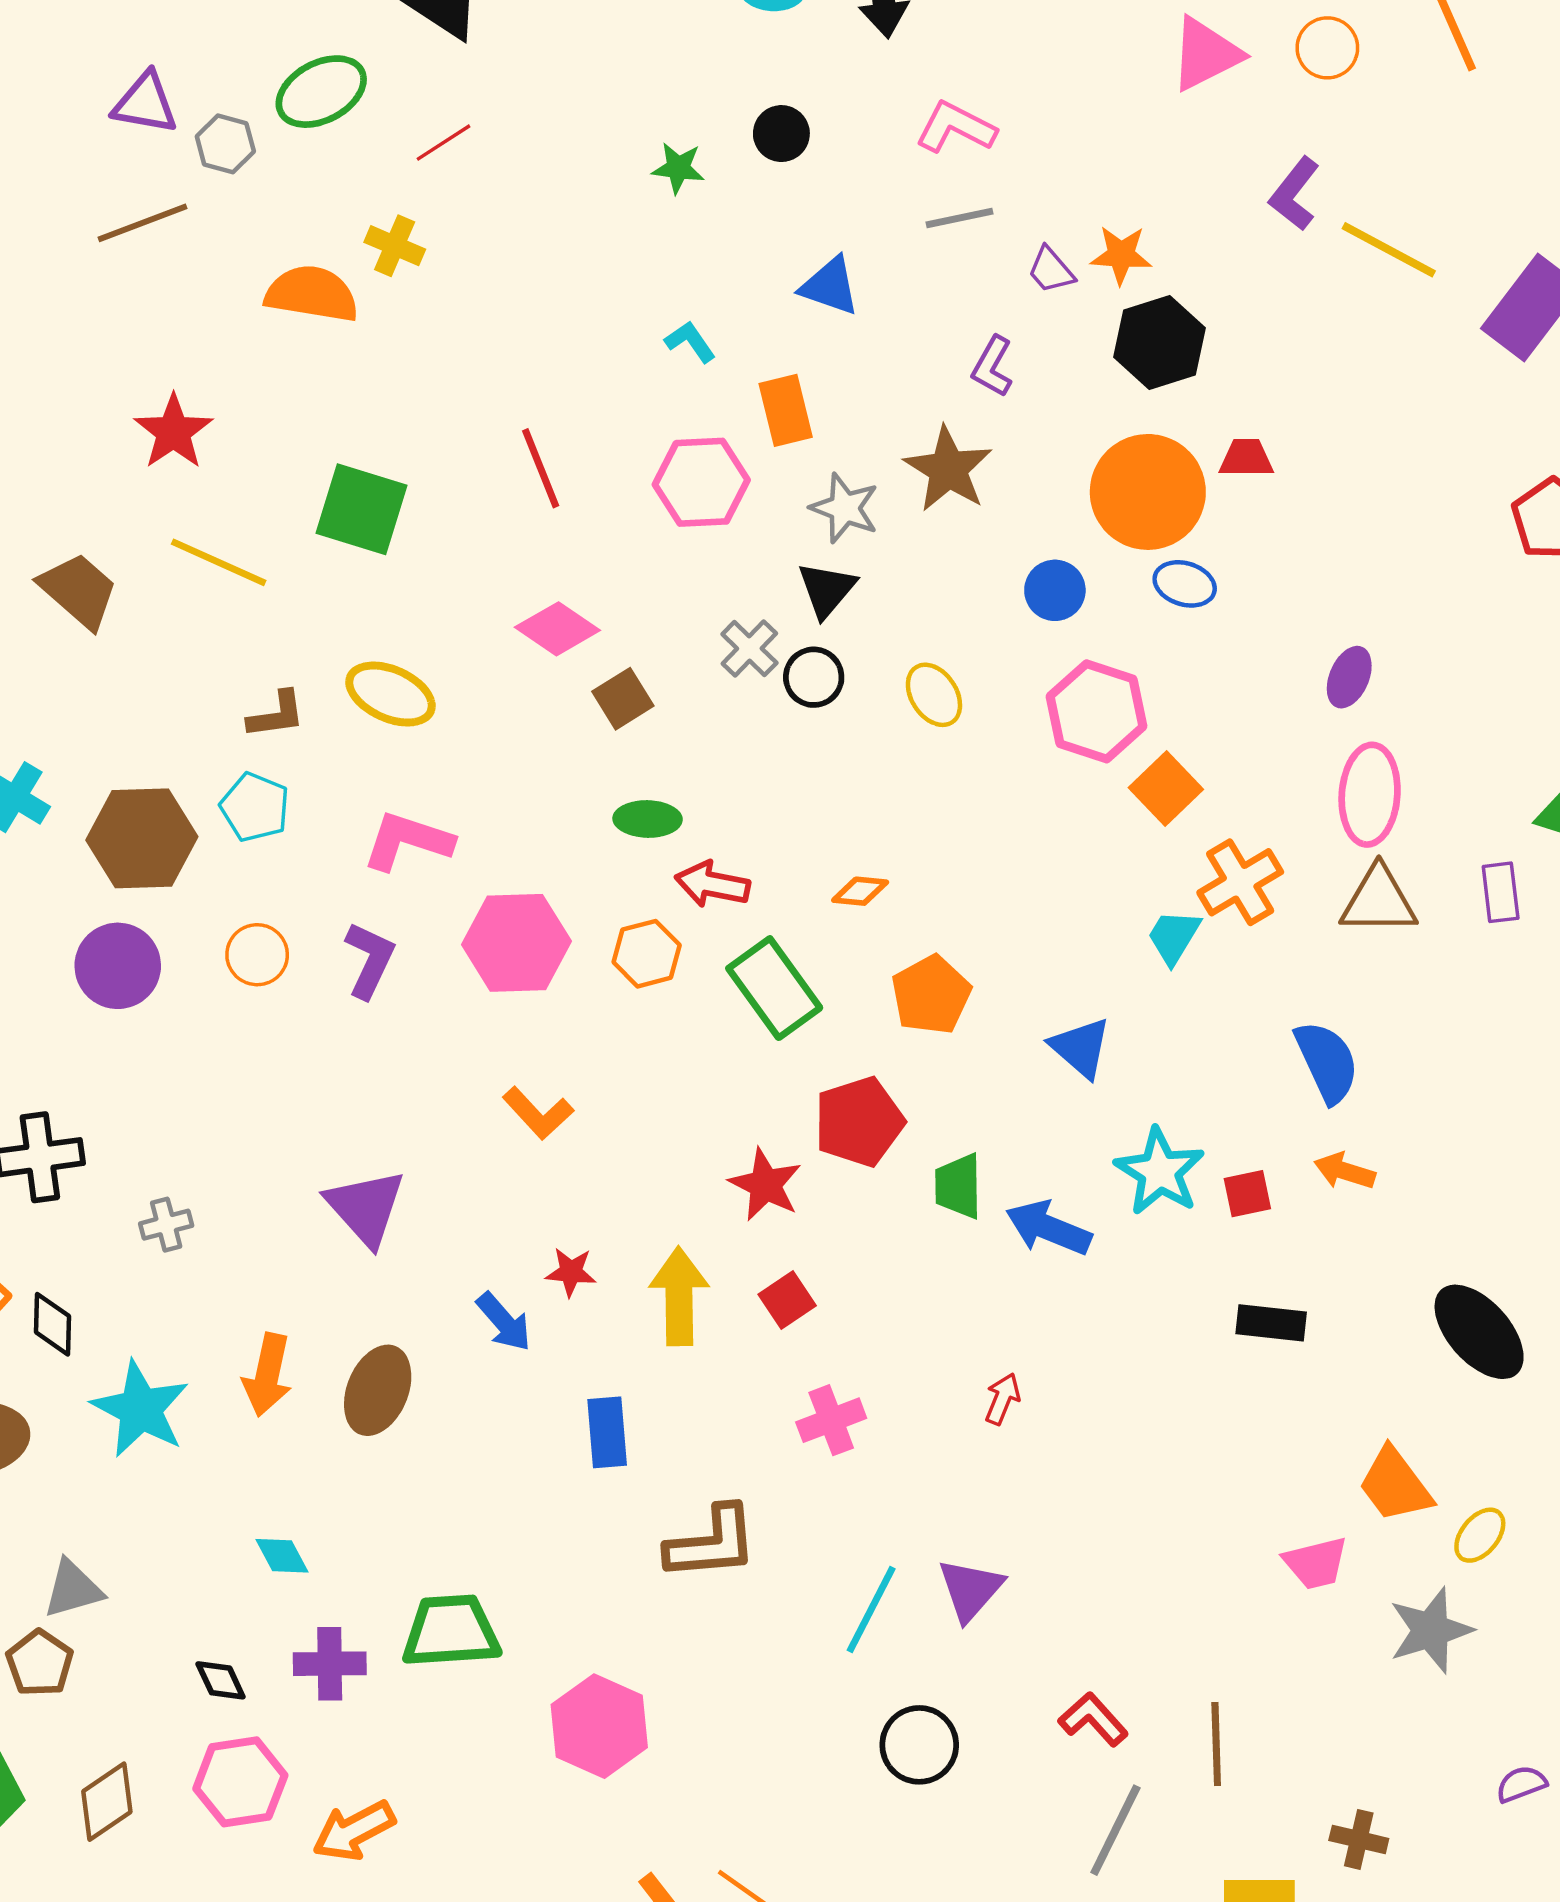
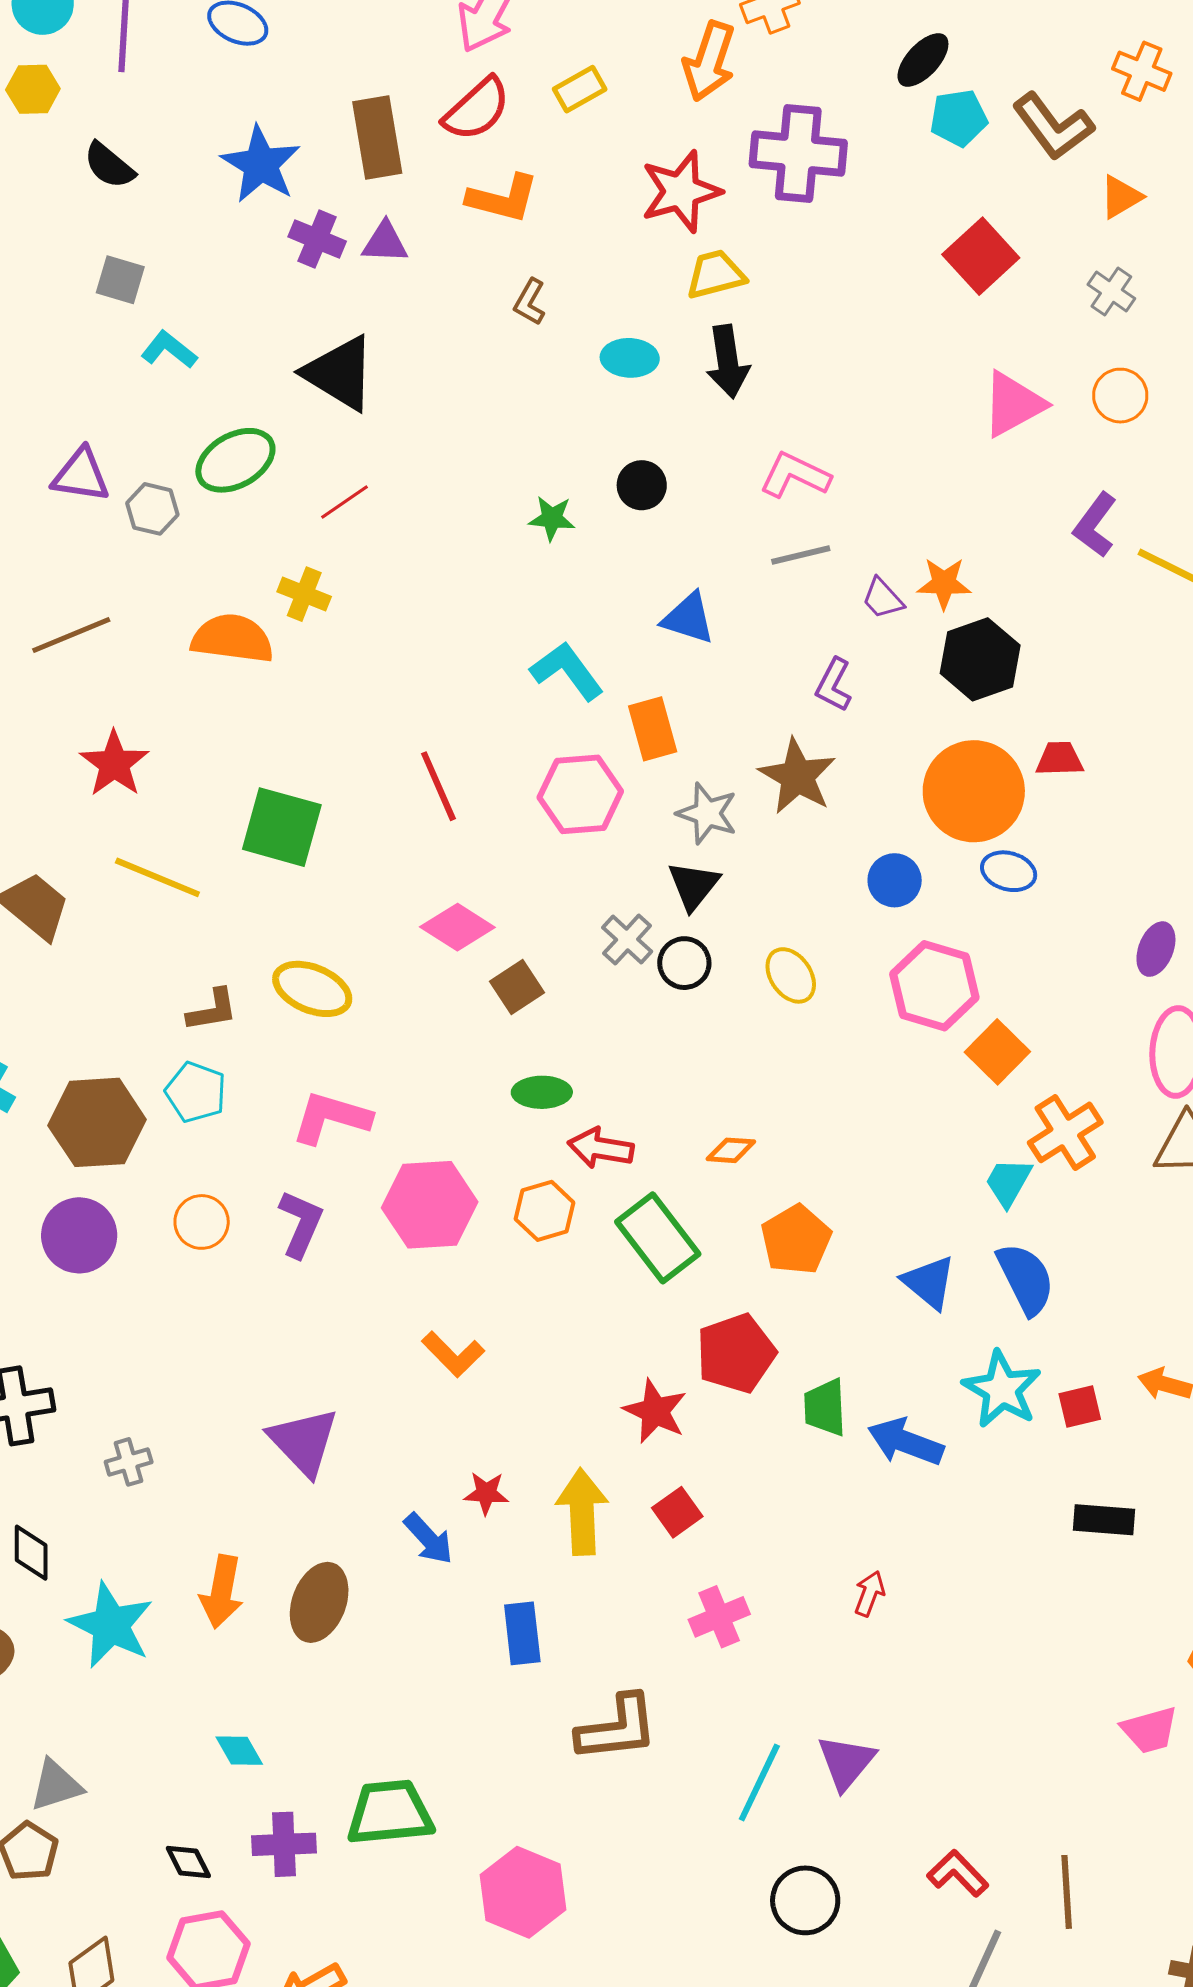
brown line: (143, 223) -> (71, 635), moved
cyan L-shape: (690, 342) -> (567, 671), size x1.6
blue semicircle: (1327, 1062) -> (1026, 1279), moved

